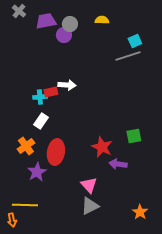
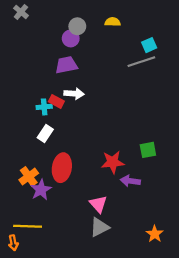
purple trapezoid: (46, 21) -> (66, 65), moved
red rectangle: (51, 92) -> (56, 101), turned 40
orange cross: (26, 146) -> (29, 176), moved
red star: (102, 147) -> (113, 162), turned -30

